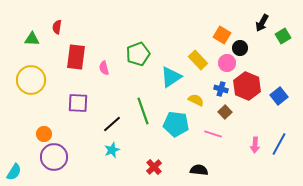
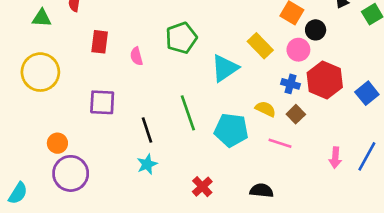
red rectangle: (76, 57) -> (100, 42), size x0.7
yellow semicircle: (196, 100) -> (265, 109), moved
black line: (112, 124) -> (147, 130), turned -66

